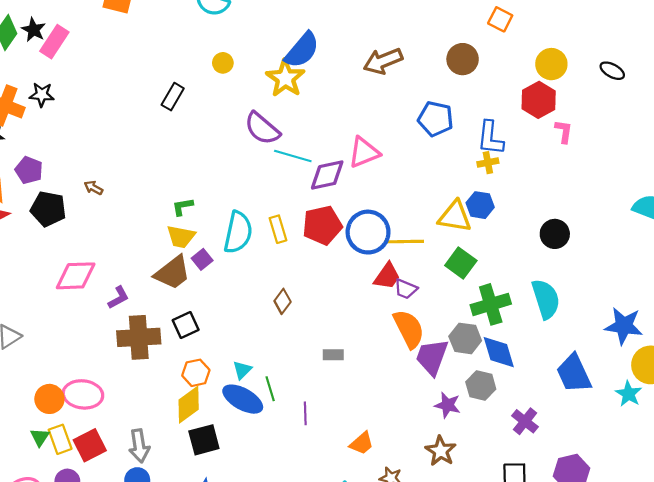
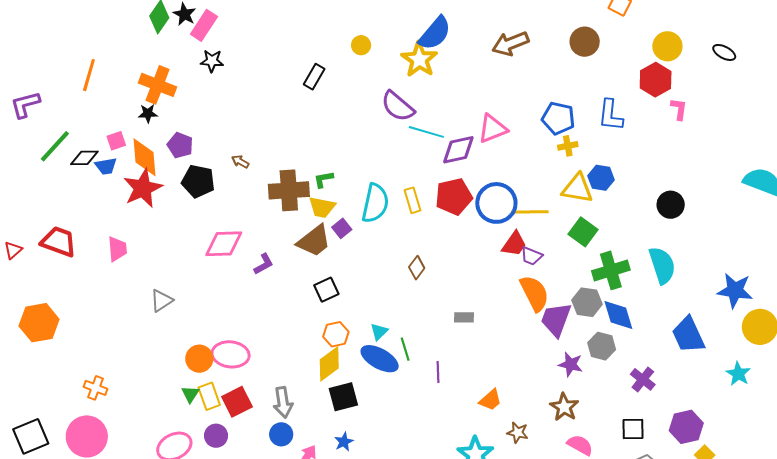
black star: (42, 95) -> (212, 61), moved
blue pentagon: (436, 119) -> (558, 118), moved
yellow cross: (488, 163) -> (568, 146), moved
brown cross: (139, 337) -> (289, 190), moved
cyan star: (629, 394) -> (738, 374), moved

